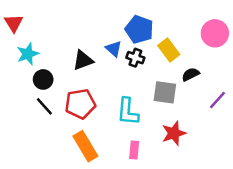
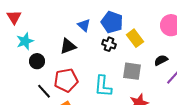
blue triangle: (114, 49) -> (84, 25), moved
black semicircle: (191, 74) -> (161, 60), moved
black line: (44, 106) -> (44, 91), moved

